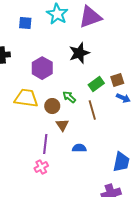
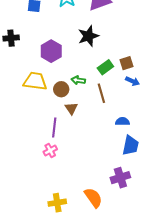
green arrow: (69, 97) -> (78, 80), turned -32
blue semicircle: (79, 148) -> (122, 121), moved

